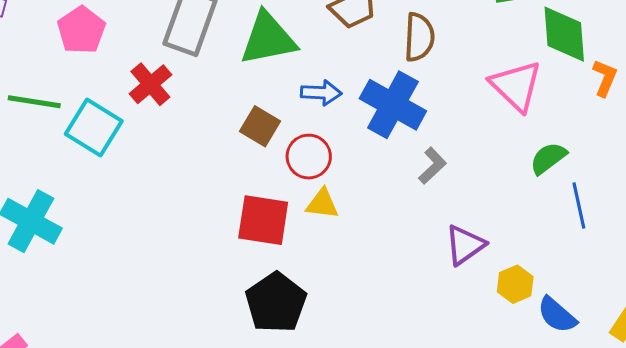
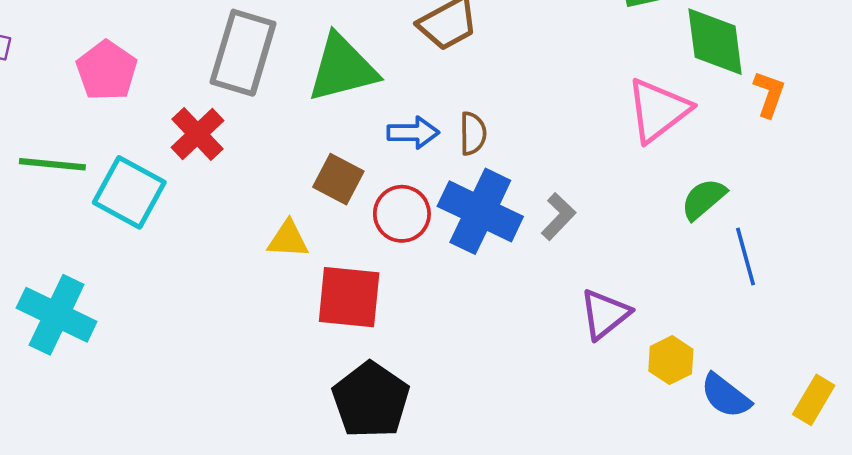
brown semicircle: (419, 37) -> (473, 134), moved, size x0.7
pink triangle: (516, 86) -> (658, 110), turned 42
blue cross: (393, 105) -> (480, 211), moved
yellow triangle: (322, 204) -> (288, 239), moved

